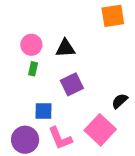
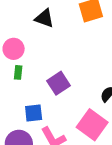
black triangle: (65, 48) -> (44, 18), moved, turned 30

